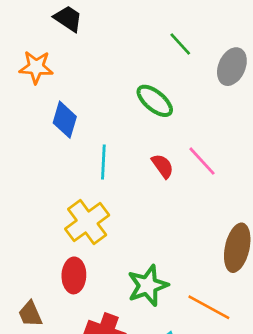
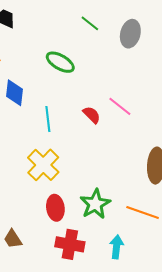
green ellipse: (155, 101) -> (60, 62), moved
red ellipse: (74, 275) -> (55, 208), moved

